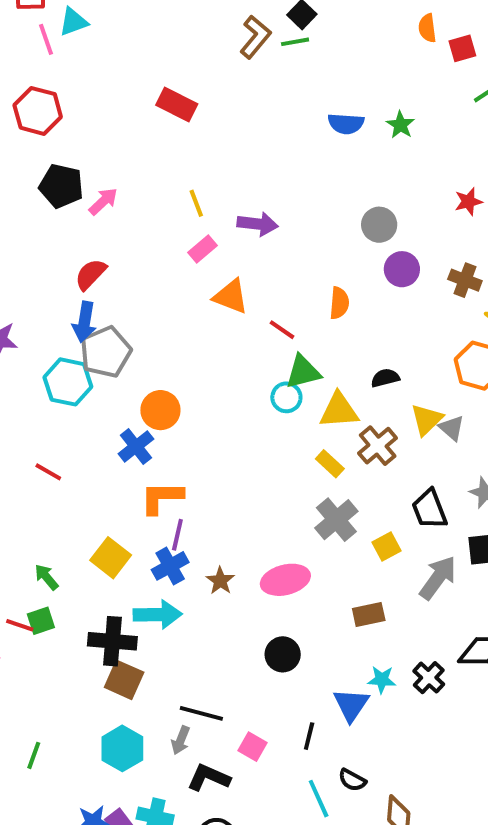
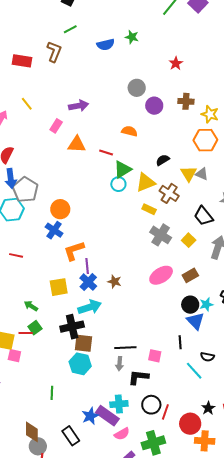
brown L-shape: (255, 37) -> (54, 52), moved
green line: (295, 42) -> (70, 29), moved
yellow line: (196, 203) -> (27, 104), moved
orange semicircle: (339, 303) -> (129, 131), turned -63
yellow square: (111, 558) -> (59, 287), turned -30
pink ellipse: (285, 580) -> (161, 275), moved
black circle: (283, 654) -> (190, 305), moved
cyan hexagon: (122, 748) -> (80, 364), moved

